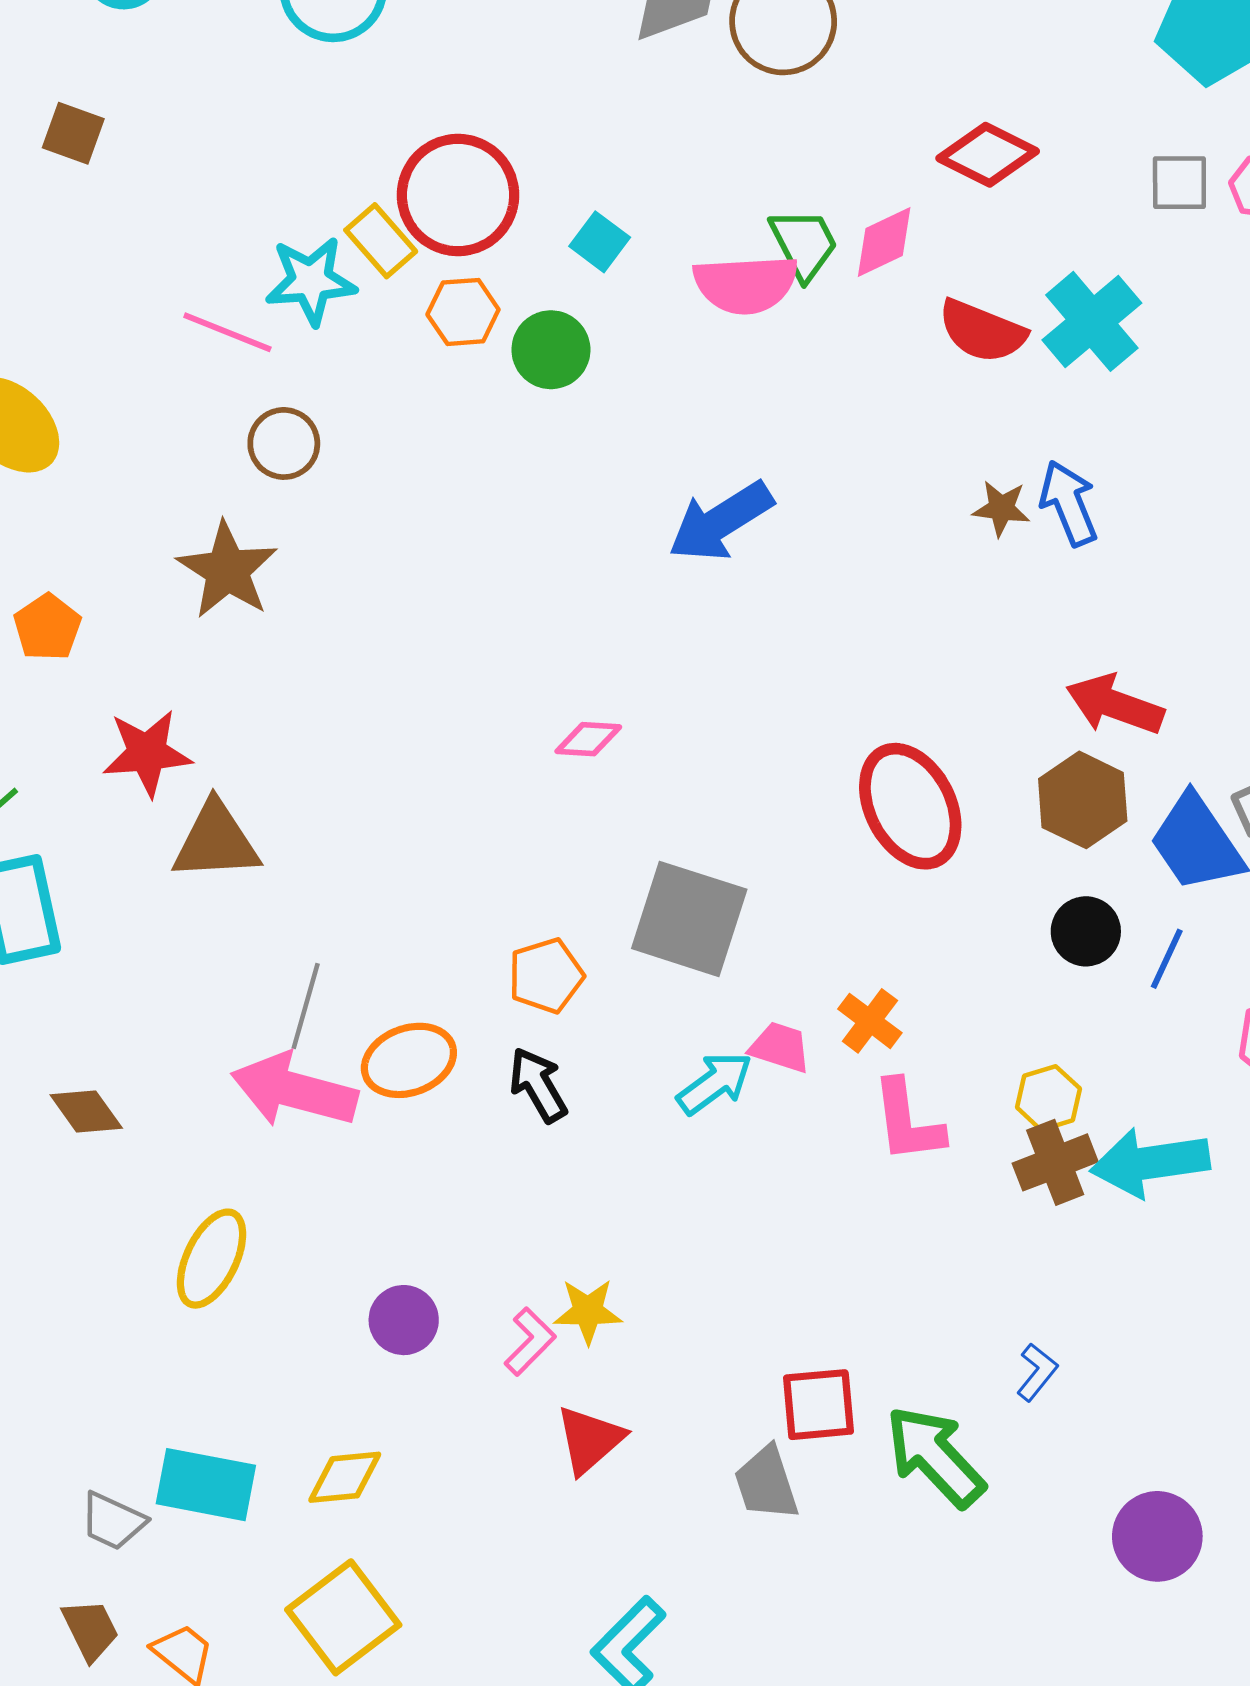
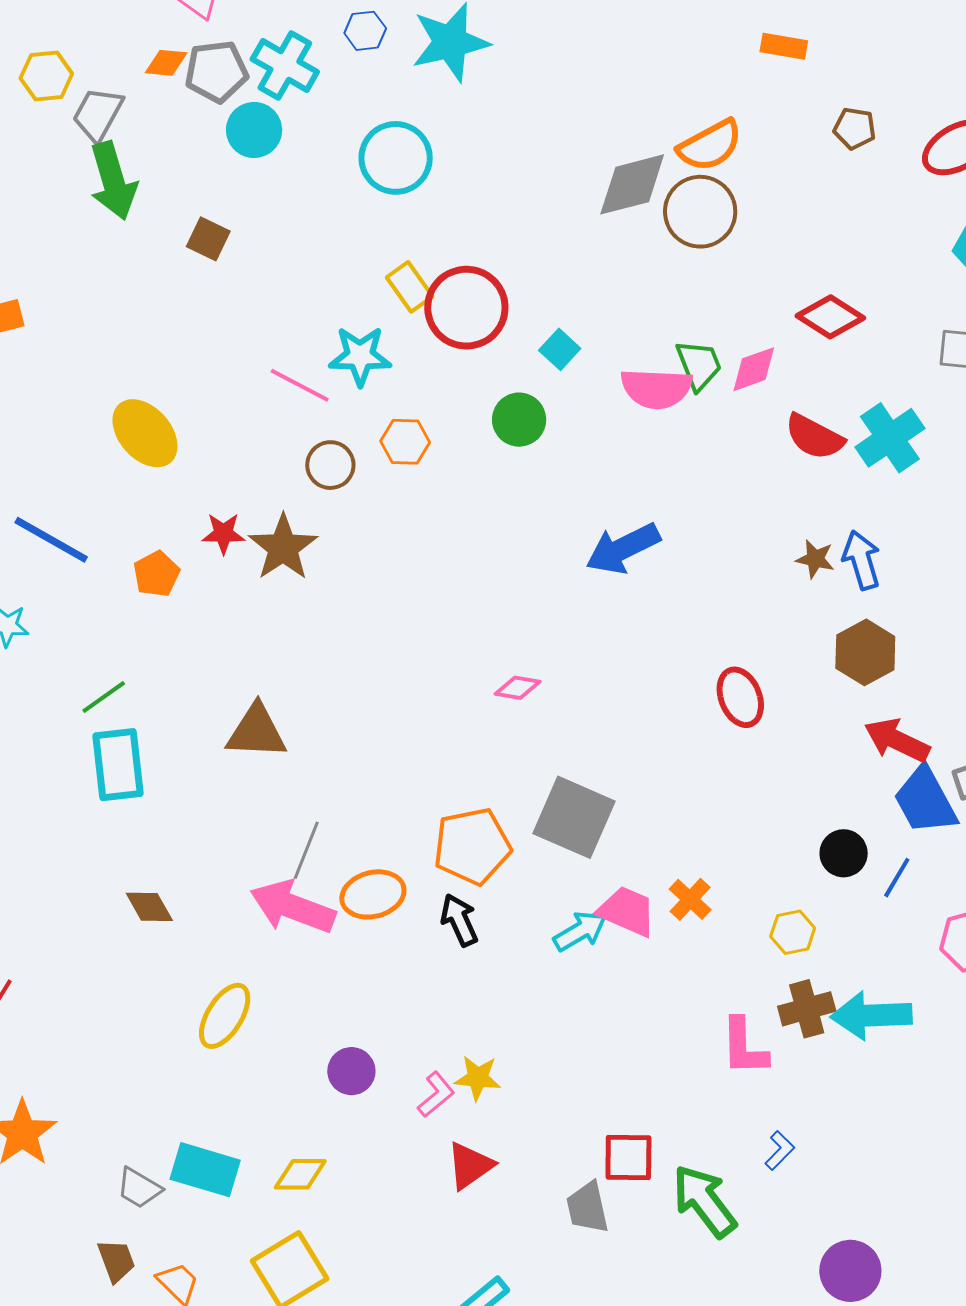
yellow rectangle: (381, 241) -> (410, 287), moved
orange hexagon: (463, 312) -> (405, 442), moved
red arrow: (1115, 705) -> (897, 740), moved
red star: (147, 753) -> (223, 533), moved, size x0.7
brown hexagon: (1083, 800) -> (865, 652), moved
red ellipse: (910, 806) -> (740, 697), moved, size x0.7
orange pentagon: (546, 976) -> (472, 846), size x1.5
pink trapezoid: (780, 1047) -> (627, 911), size x1.4
yellow hexagon: (1048, 1098) -> (793, 932), moved
pink L-shape: (908, 1121) -> (744, 1047), moved

